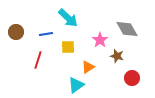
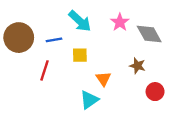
brown circle: (16, 32) -> (19, 38), size x1.6
pink star: (100, 40) -> (120, 22), moved
orange triangle: (88, 67) -> (103, 79), turned -32

